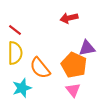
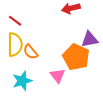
orange semicircle: (40, 68) -> (30, 52), moved, size x0.7
pink triangle: (73, 90) -> (57, 76), moved

